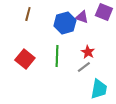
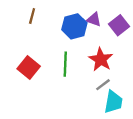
purple square: (104, 12) -> (119, 25), moved, turned 30
red star: (88, 52) -> (101, 60), size x1.5
gray line: (84, 67) -> (103, 85), moved

